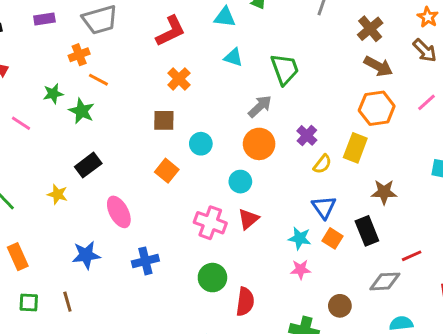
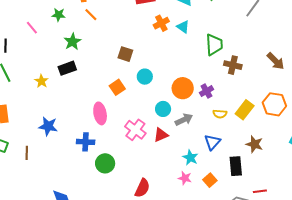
brown cross: (370, 29) -> (233, 65), moved, turned 36
orange cross: (179, 79) -> (161, 23), moved
gray arrow: (260, 106) -> (184, 120), moved
orange hexagon: (377, 108) -> (274, 104), moved
green star: (82, 111) -> (72, 42), moved
purple cross: (307, 135) -> (206, 91), moved
yellow semicircle: (322, 164) -> (220, 114), turned 40
pink ellipse: (119, 212) -> (100, 113), moved
orange square: (332, 238) -> (210, 180), moved
green circle: (212, 278) -> (105, 163), moved

